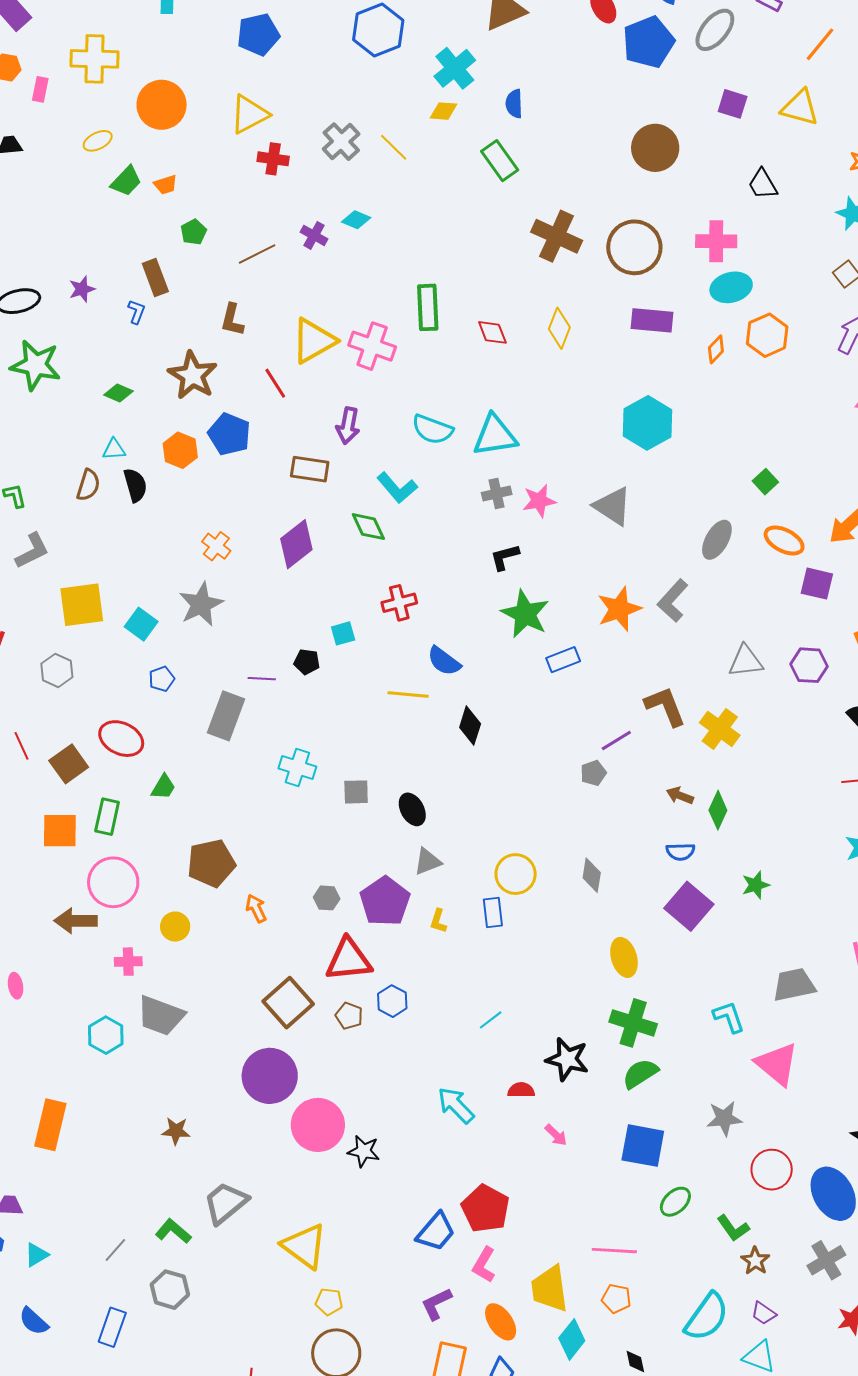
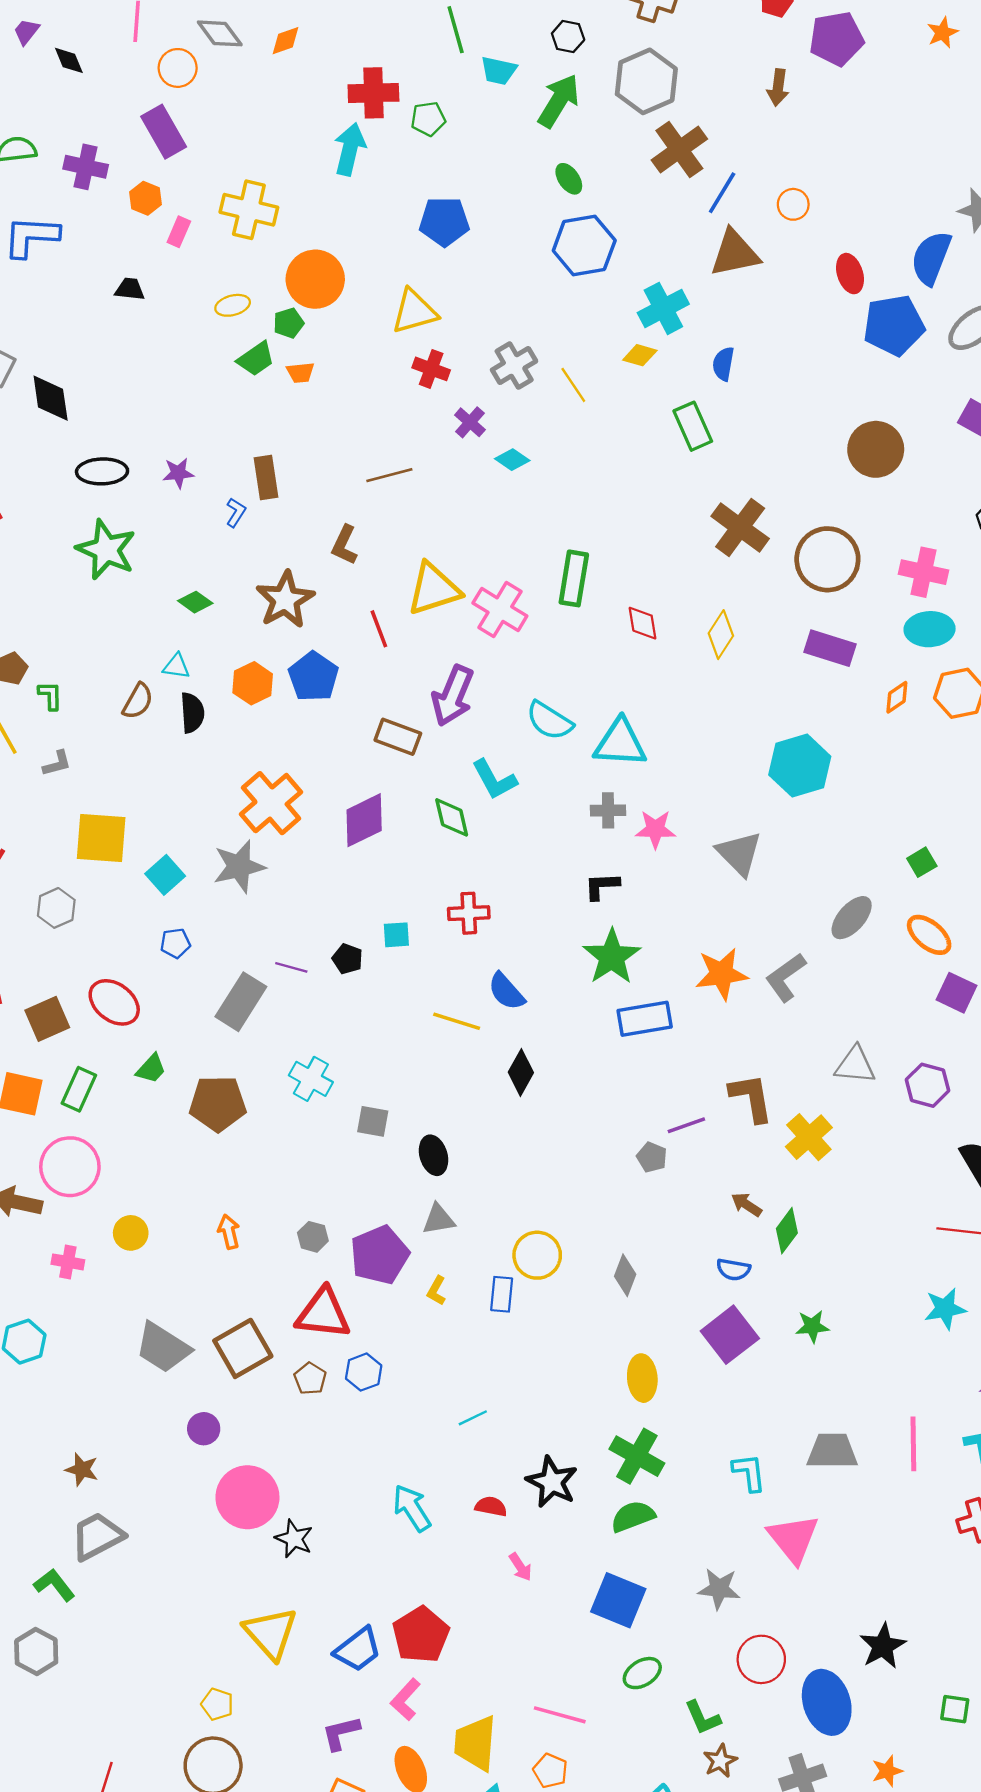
green pentagon: (194, 232) -> (289, 323), moved
purple cross: (314, 235) -> (470, 422), moved
purple arrow: (348, 426) -> (453, 696), size x1.4
orange cross: (216, 546) -> (271, 803), size x1.8
gray L-shape: (32, 551) -> (57, 763), size x0.7
blue rectangle: (563, 660) -> (645, 1019), size x1.4
gray pentagon: (593, 773) -> (652, 1157), turned 30
brown pentagon: (211, 863) -> (218, 1103), moved
gray trapezoid: (161, 1016) -> (163, 1348), moved
purple circle: (270, 1076) -> (204, 1429), size x0.5
gray trapezoid: (226, 1203) -> (97, 1536), moved
yellow triangle: (304, 1246) -> (271, 1633), moved

